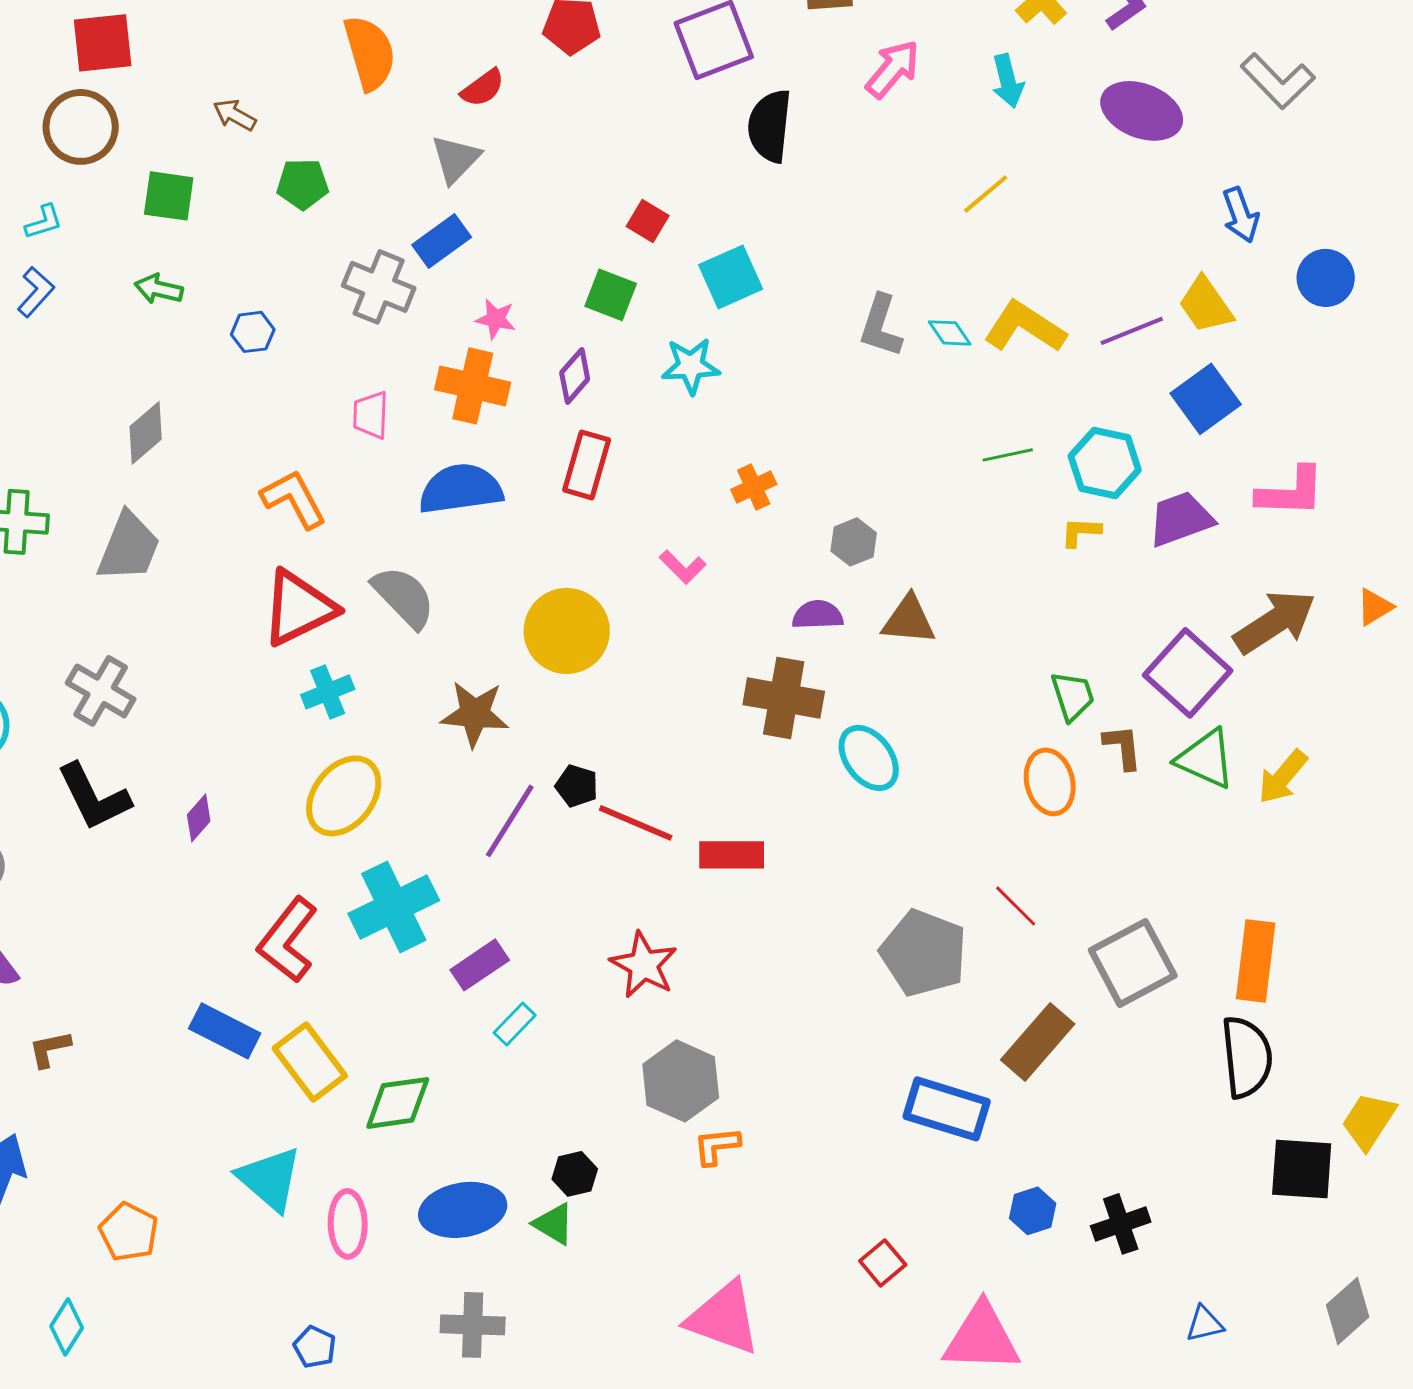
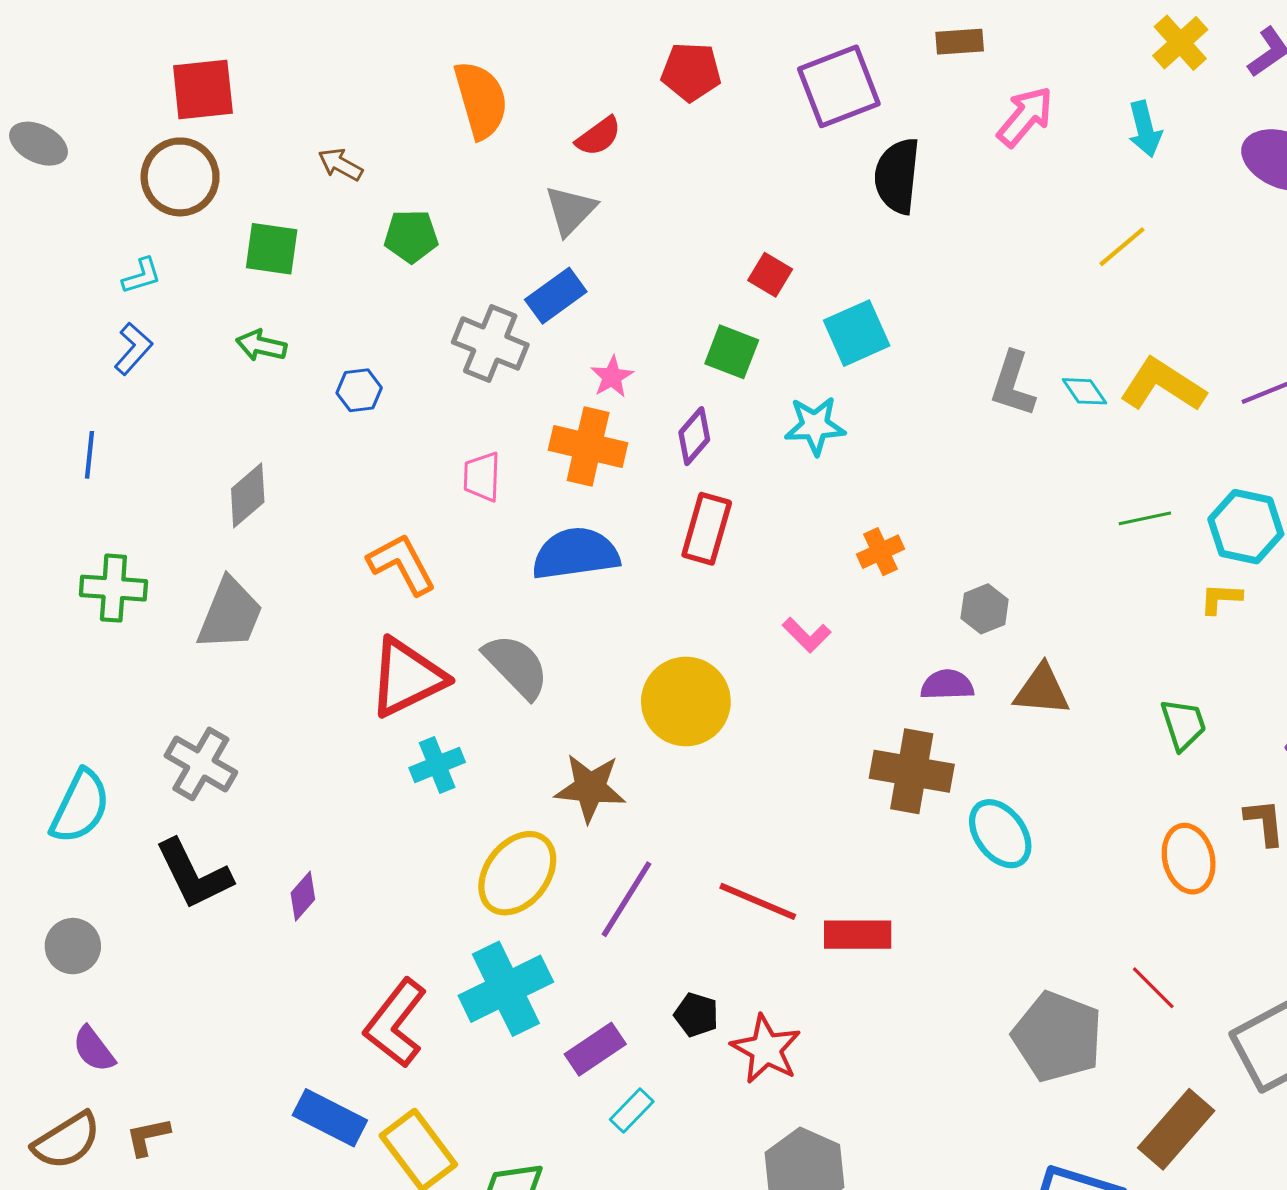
pink star: (496, 319) -> (612, 377), turned 30
green trapezoid: (1073, 696) -> (1183, 724), moved
black pentagon: (577, 786) -> (696, 1015), moved
yellow ellipse: (344, 796) -> (517, 873), moved

